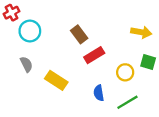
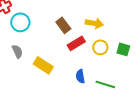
yellow arrow: (141, 32) -> (94, 23), moved
yellow circle: (125, 72) -> (100, 47), moved
green line: (127, 102) -> (105, 84), turned 48

